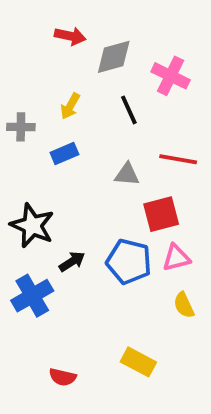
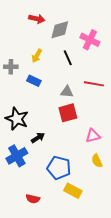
blue rectangle: (64, 154) -> (34, 81), turned 48
red square: (161, 214) -> (68, 113), moved
blue pentagon: (129, 262) -> (59, 168), moved

